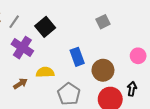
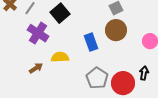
brown circle: (103, 70) -> (116, 30), moved
gray pentagon: (69, 94) -> (97, 78), moved

